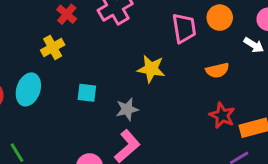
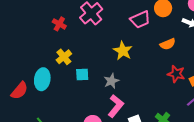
pink trapezoid: (184, 28) -> (140, 20), turned 85
yellow cross: (53, 47) -> (64, 57), moved
yellow star: (151, 69) -> (123, 51), turned 30

